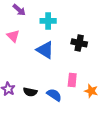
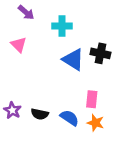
blue triangle: (45, 50) -> (73, 60), moved
orange star: (91, 91) -> (95, 123), moved

